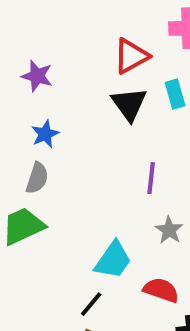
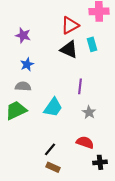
black triangle: (129, 104) -> (69, 49), turned -30
gray semicircle: (37, 178) -> (23, 86), turned -105
cyan trapezoid: (113, 260) -> (53, 107), moved

